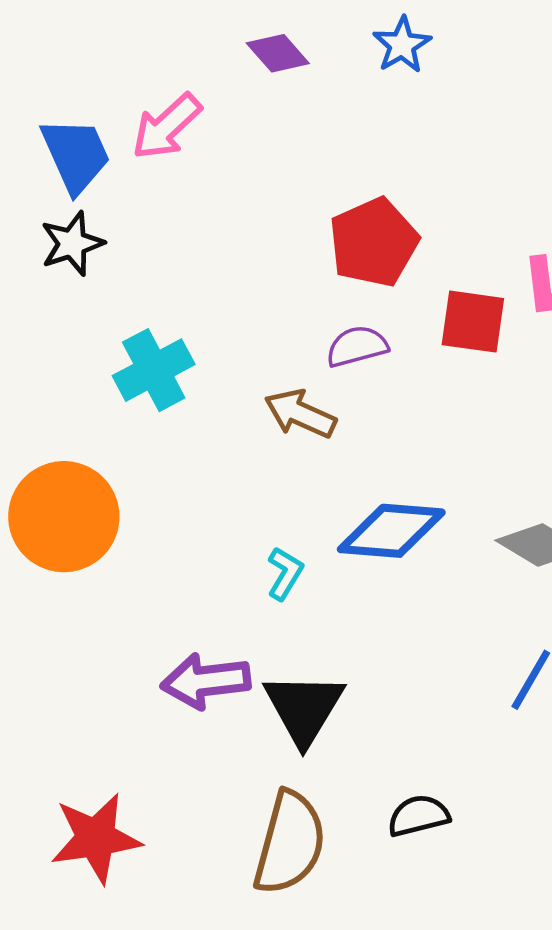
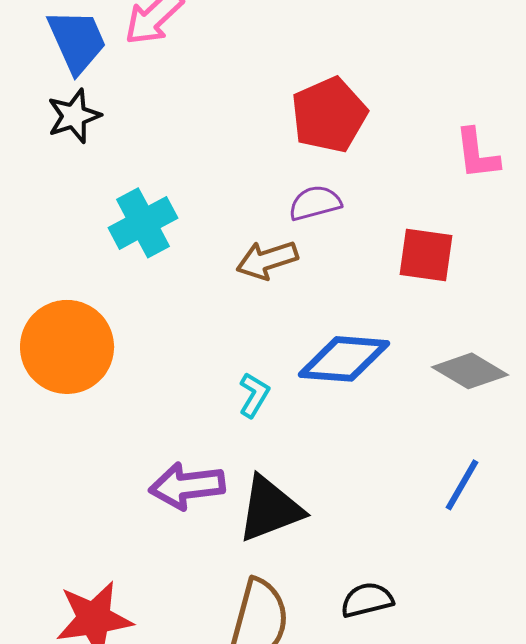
red square: (473, 322) -> (426, 255), moved
brown arrow: (300, 414) -> (267, 260), turned -42
black triangle: (304, 708) -> (270, 509), turned 38

